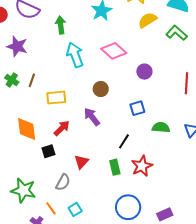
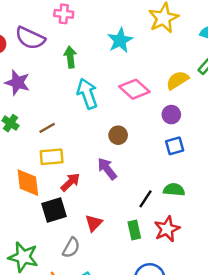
yellow semicircle: (147, 20) -> (177, 80), moved
brown line: (32, 80) -> (47, 128), moved, turned 40
yellow rectangle: (56, 98) -> (52, 157), moved
blue square: (137, 108) -> (175, 146), moved
green semicircle: (161, 127) -> (174, 190), moved
black square: (48, 151) -> (54, 210), size x1.5

